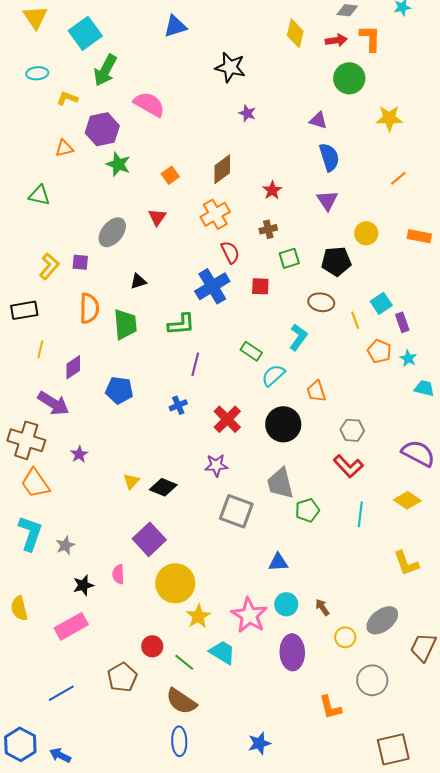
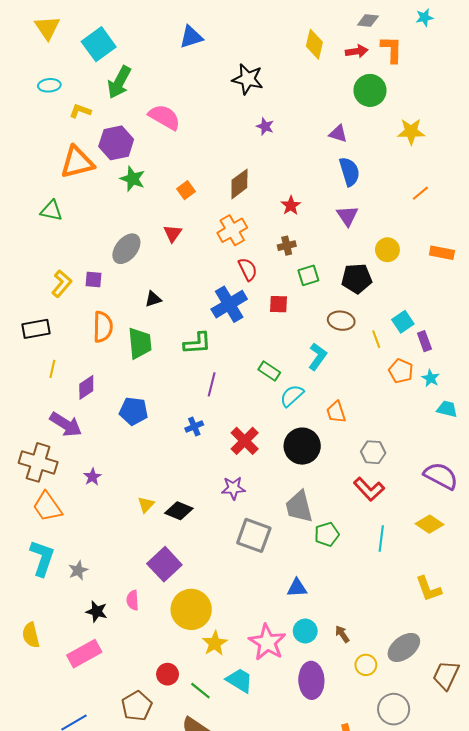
orange triangle: (64, 148) -> (77, 162), size x1.8
black star: (83, 585) -> (97, 611), turned 30

